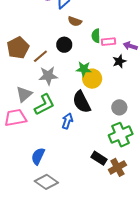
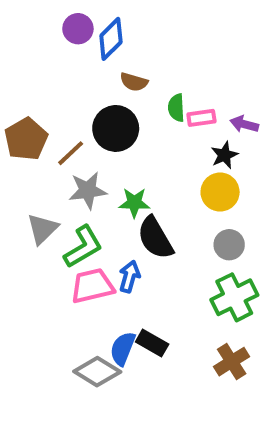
black circle: (64, 45) -> (116, 128), size x1.5
green star: (84, 69) -> (134, 203), moved
yellow circle: (92, 79) -> (220, 192), moved
pink trapezoid: (15, 118) -> (92, 286), moved
blue semicircle: (38, 156) -> (123, 349), moved
black rectangle: (99, 158) -> (152, 343), moved
gray diamond: (46, 182) -> (97, 372), moved

